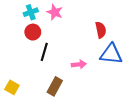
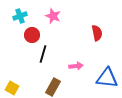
cyan cross: (31, 12) -> (20, 16), moved
blue triangle: (111, 54) -> (107, 78), moved

